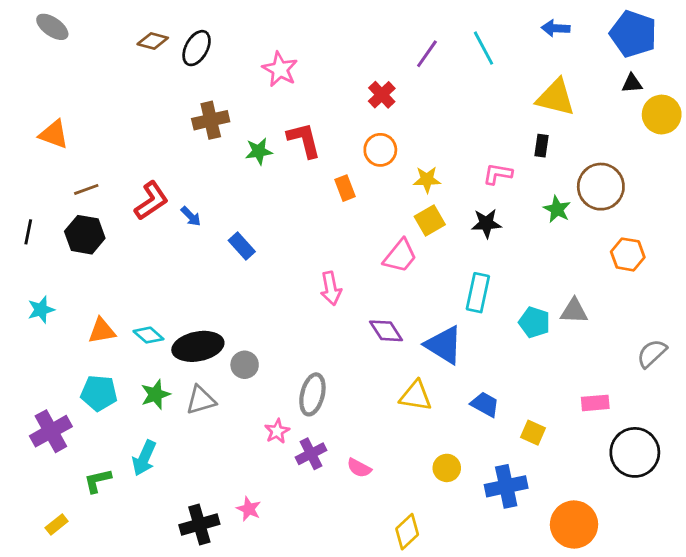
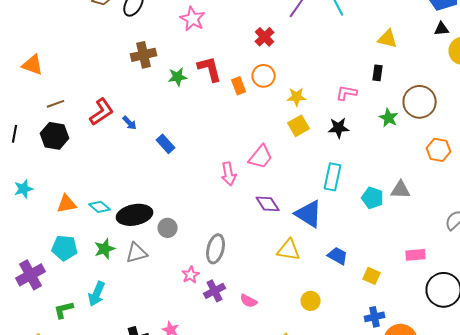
yellow triangle: (556, 98) -> (388, 39), size x0.7
orange rectangle: (345, 188) -> (239, 86), moved
pink trapezoid: (400, 256) -> (261, 157), moved
blue cross: (506, 486) -> (375, 317), moved, size x0.7

